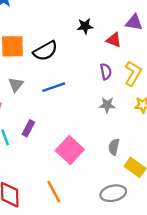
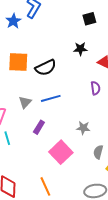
gray triangle: (16, 85) -> (25, 102), moved
gray star: (107, 105) -> (83, 128), moved
purple rectangle: (28, 128) -> (39, 127), moved

